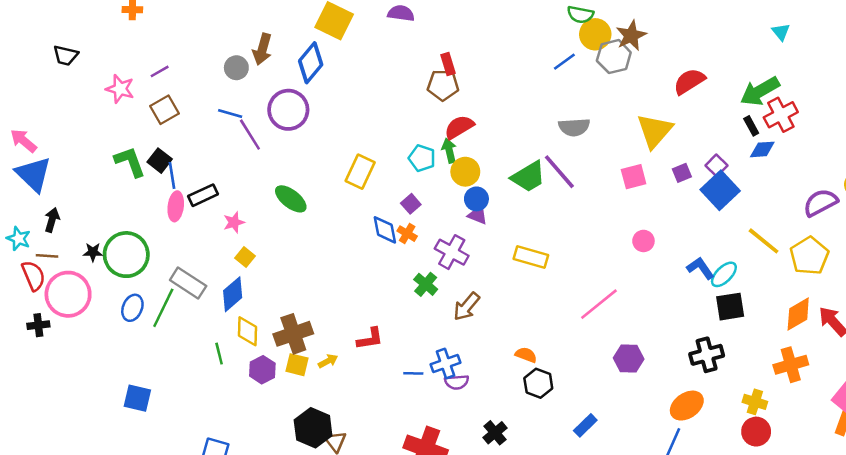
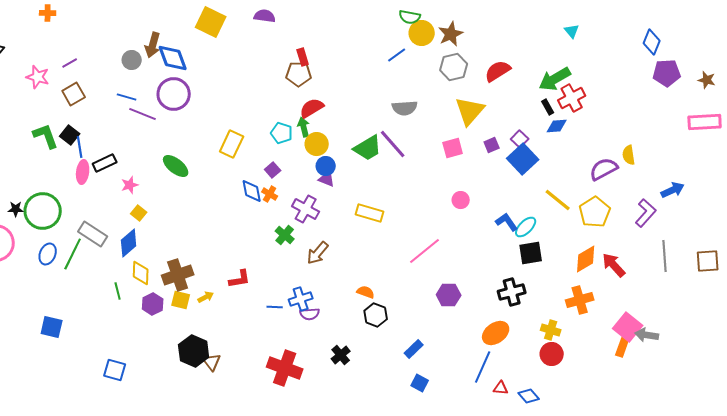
gray hexagon: (614, 57) -> (454, 67), moved
blue diamond: (311, 63) -> (173, 58), moved, turned -60
purple line: (250, 135) -> (143, 114), turned -36

